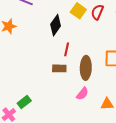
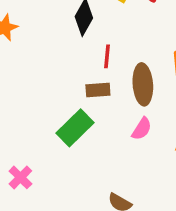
green rectangle: (24, 102) -> (75, 128), moved, size x1.5

